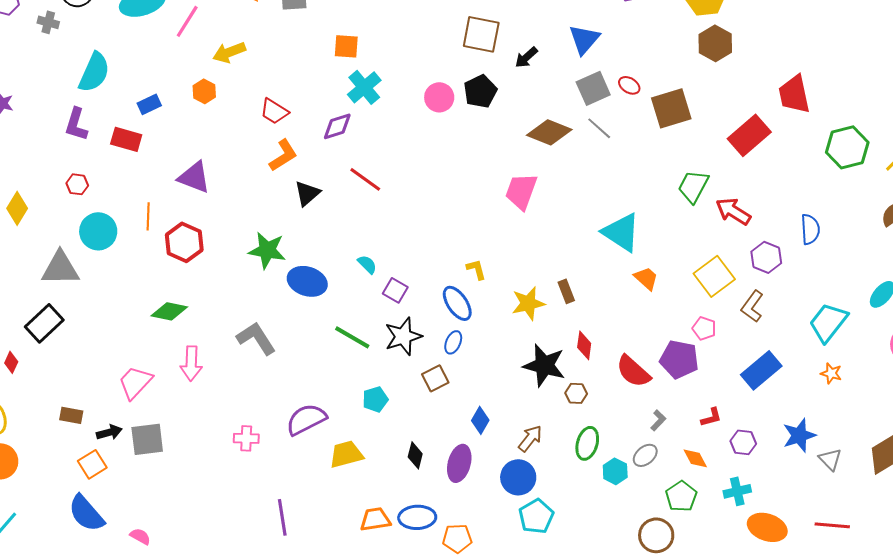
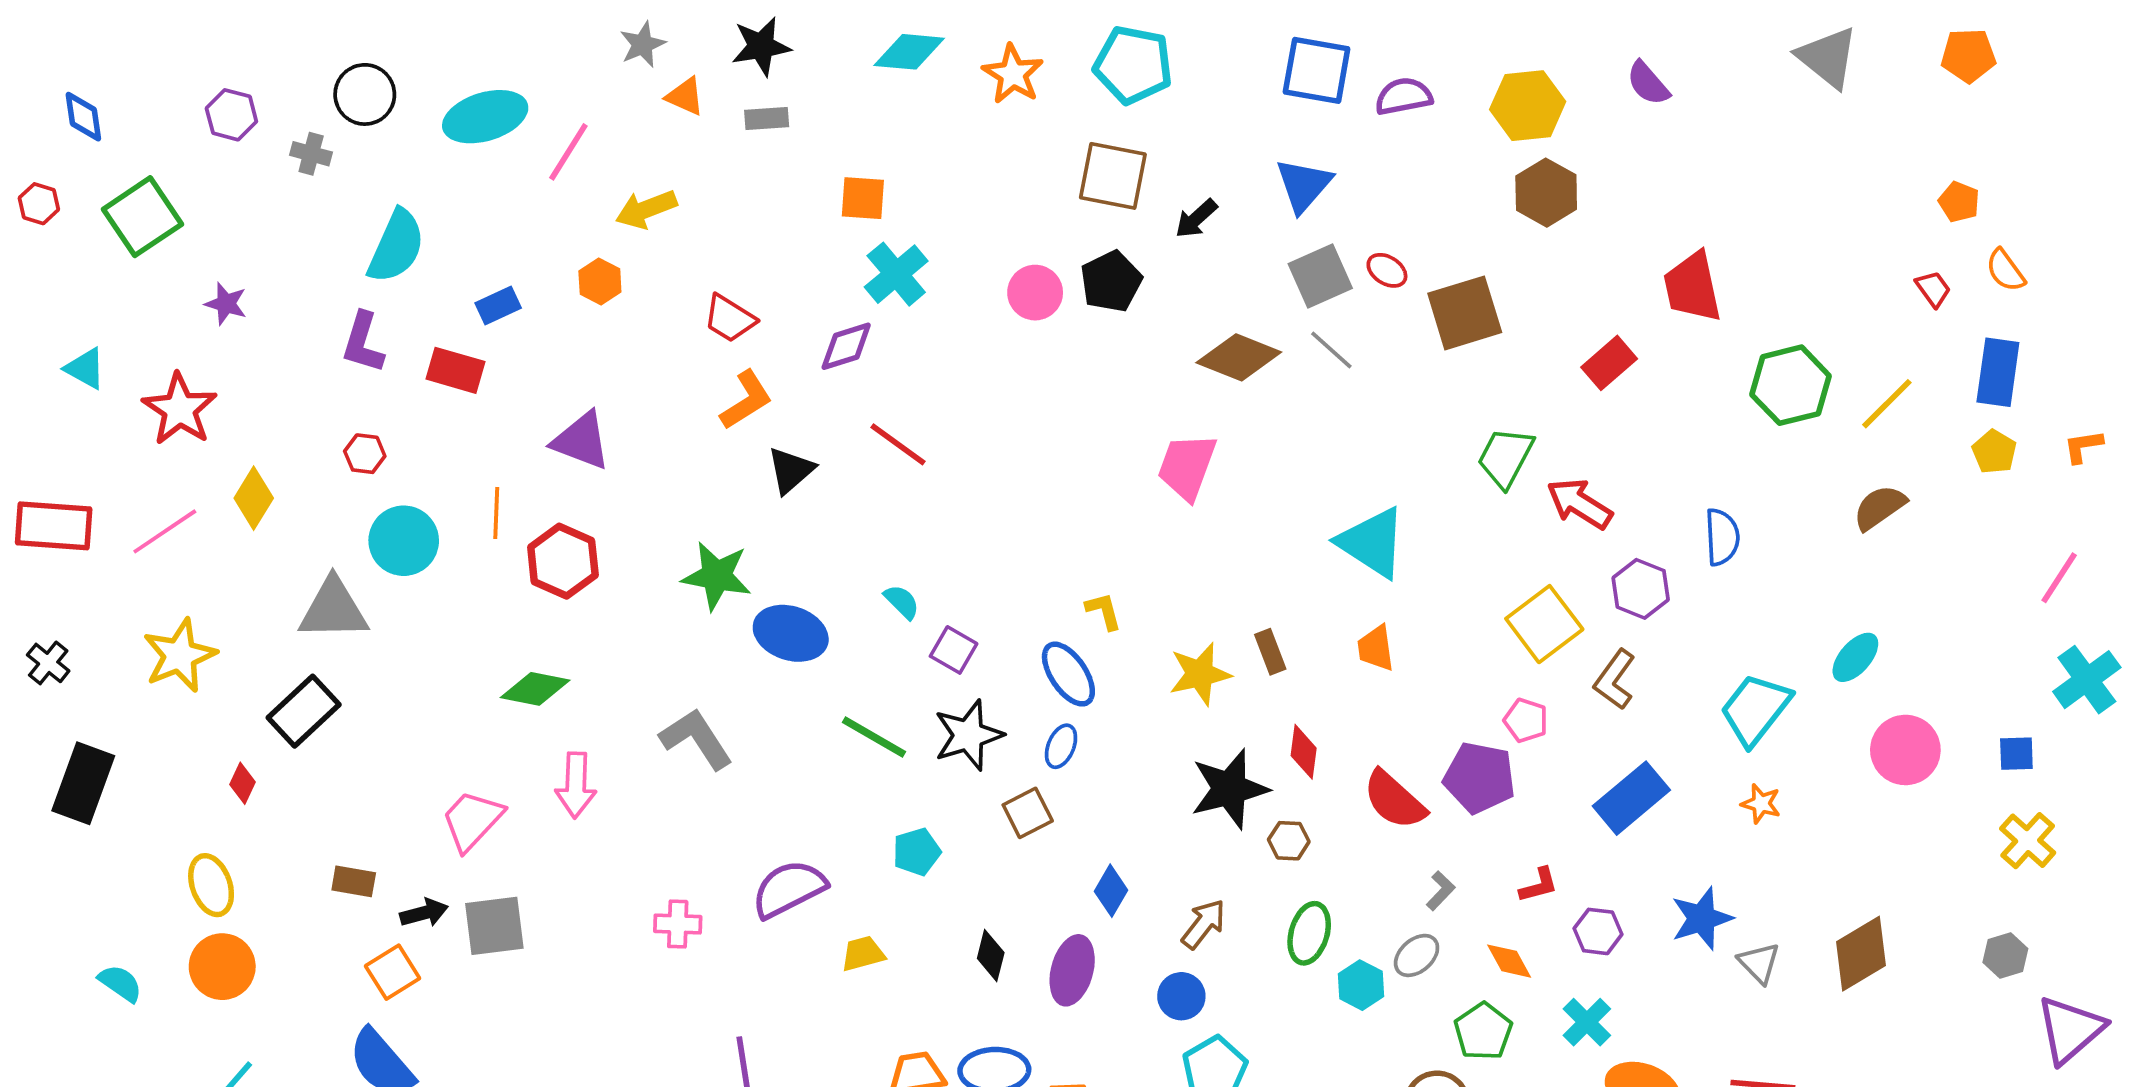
red rectangle: (749, 135) -> (1609, 363), size x0.7
orange trapezoid: (646, 278) -> (1376, 648), moved, turned -140
black star: (544, 365) -> (1230, 789), turned -30
yellow trapezoid: (346, 454) -> (863, 954), size x0.7
blue circle: (518, 477) -> (1181, 996), size x0.7
cyan cross: (737, 491) -> (1587, 1022), turned -32

